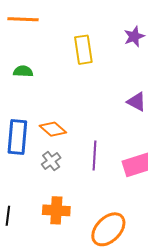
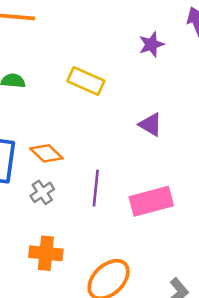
yellow rectangle: (83, 50) -> (86, 81), moved, turned -60

